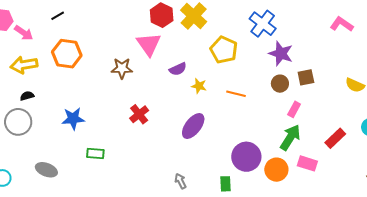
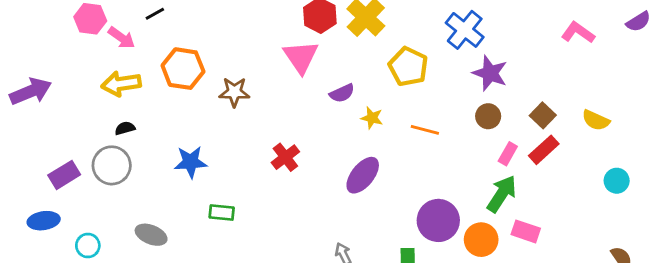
black line: (58, 16) -> (155, 14), moved
brown star: (122, 68) -> (234, 92), moved
brown square: (306, 77) -> (543, 115), moved, turned -36
red rectangle: (335, 138) -> (544, 150), moved

